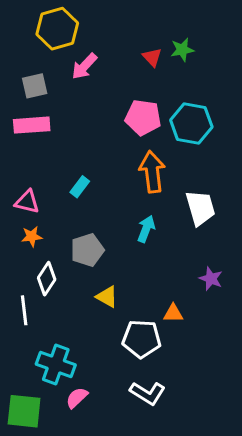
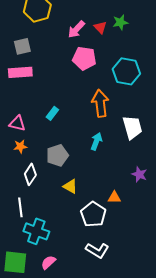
pink arrow: (84, 66) -> (76, 29), moved
pink pentagon: (143, 117) -> (84, 58), moved
white line: (24, 310) -> (20, 207), moved
white pentagon: (142, 339) -> (93, 214), turned 30
pink semicircle: (77, 398) -> (48, 262), moved

